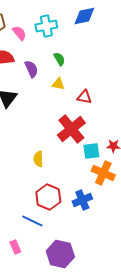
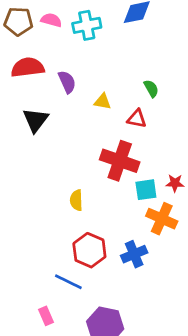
pink semicircle: (19, 33) -> (51, 20), moved, turned -35
green semicircle: (59, 59) -> (151, 88), moved
red cross: (71, 129) -> (120, 161), turned -32

